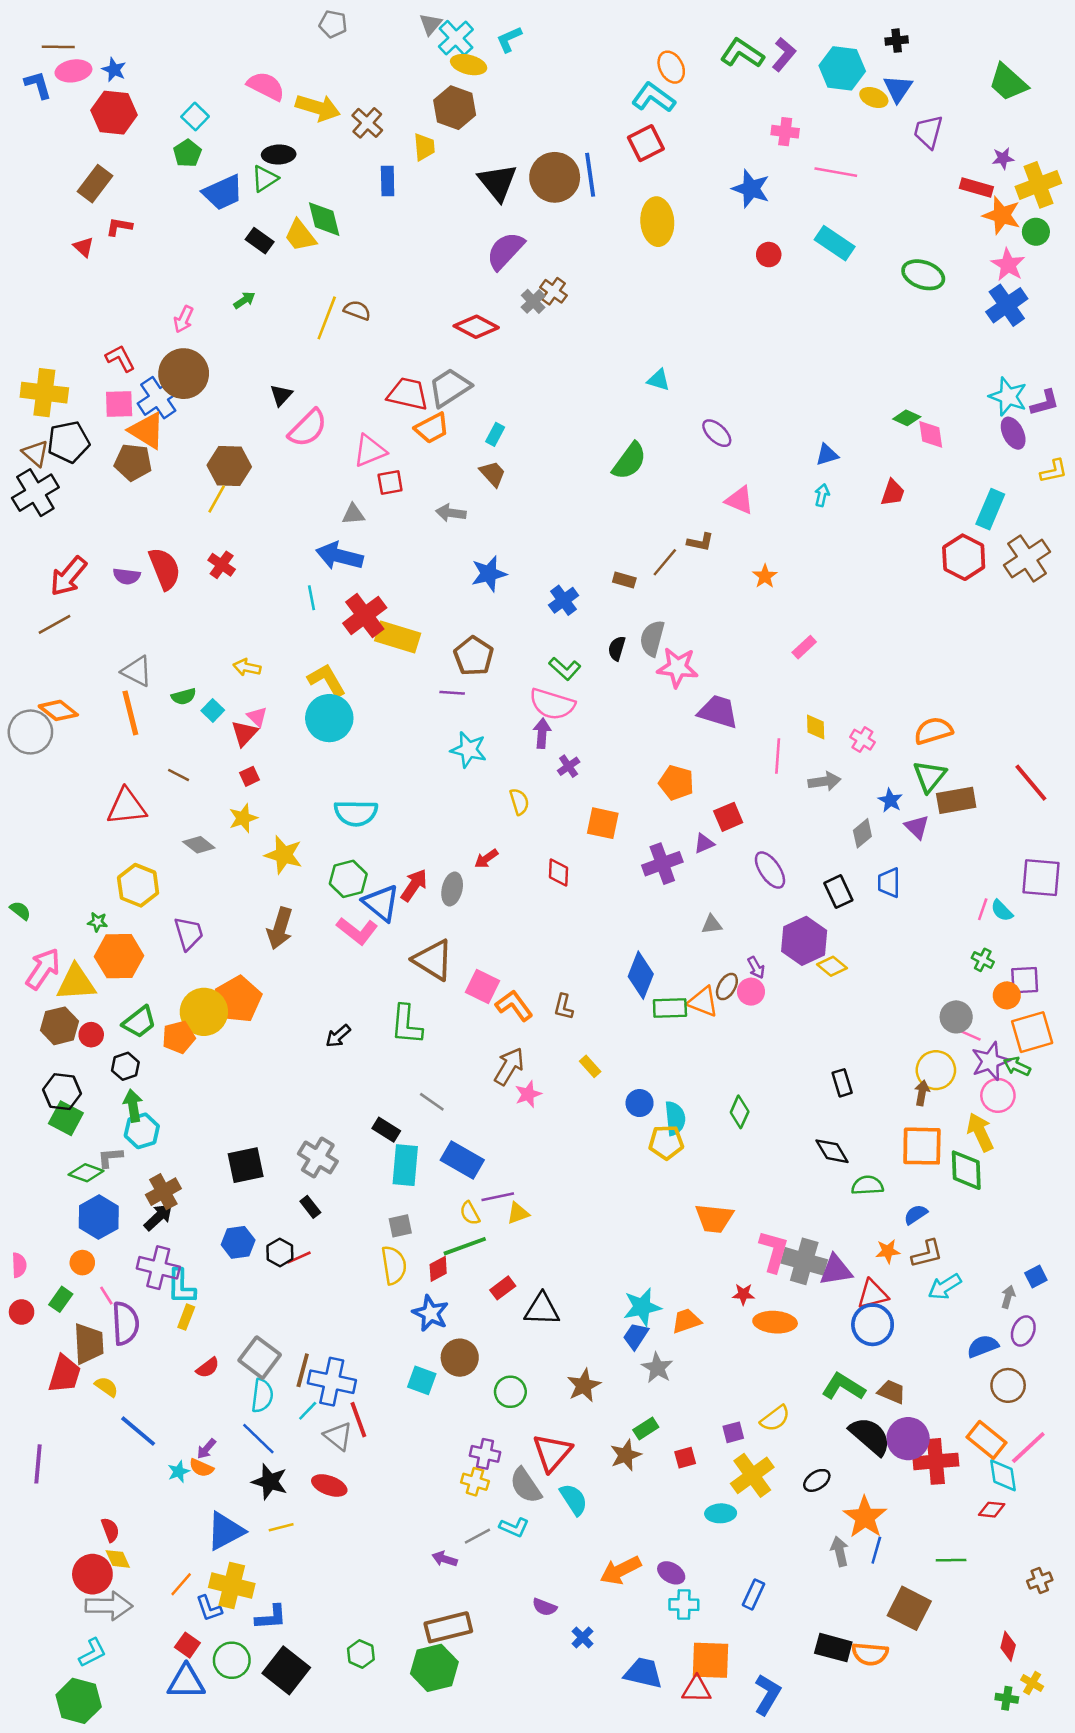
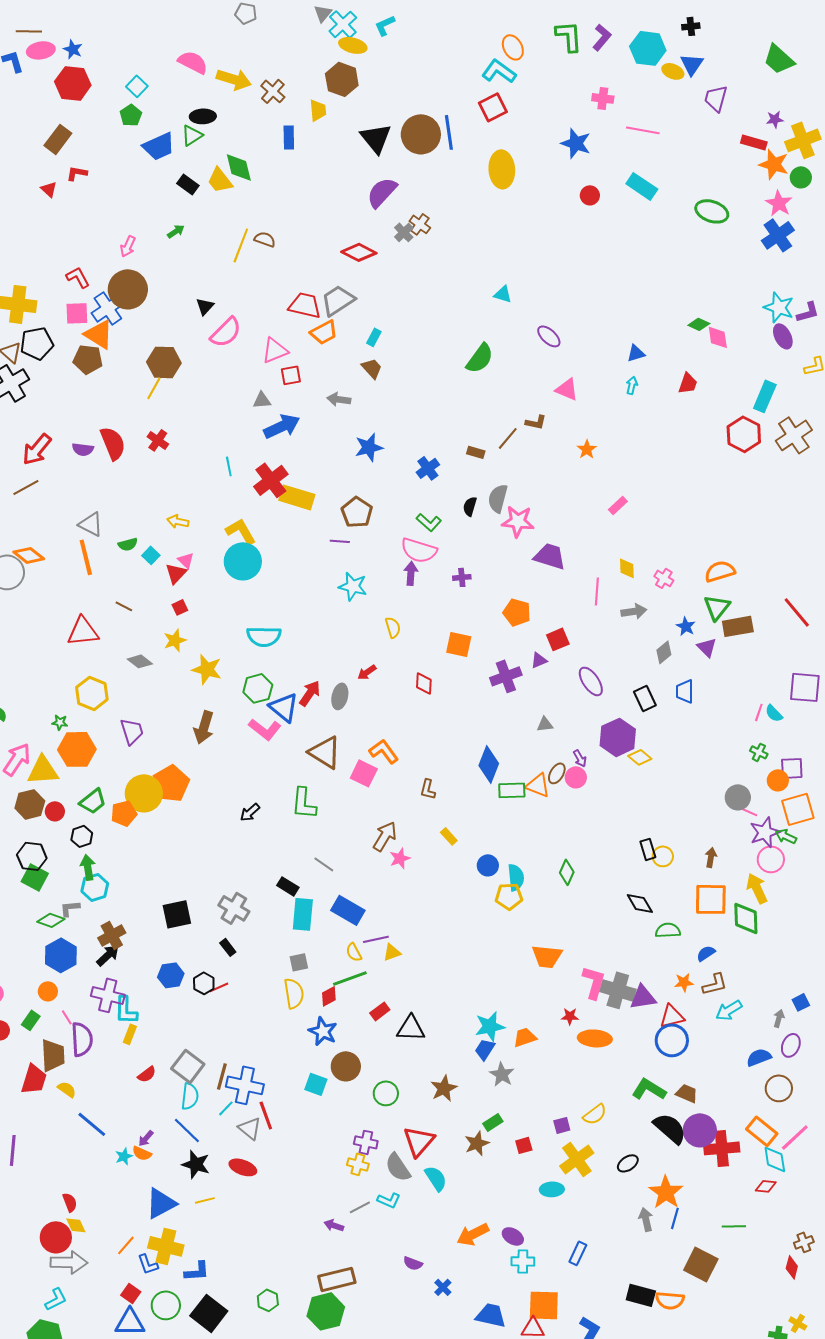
green L-shape: (742, 53) -> (569, 36), turned 52
blue arrow: (339, 556) -> (282, 426), moved, turned 141
purple cross: (569, 766) -> (462, 577), moved, turned 30
orange L-shape: (514, 1006) -> (384, 751), moved
yellow circle: (936, 1070) -> (663, 856), moved, size x0.7
red diamond: (1008, 1646) -> (792, 1267), moved

